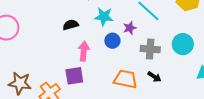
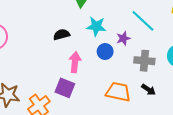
purple square: (74, 76) -> (65, 88), turned 30

